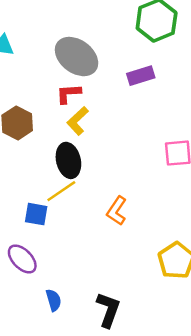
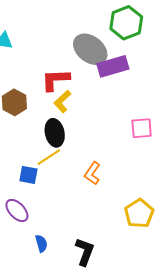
gray ellipse: (77, 57) -> (90, 49), moved
purple rectangle: (141, 76) -> (113, 66), size x1.4
red L-shape: (68, 94) -> (55, 80), size x1.4

